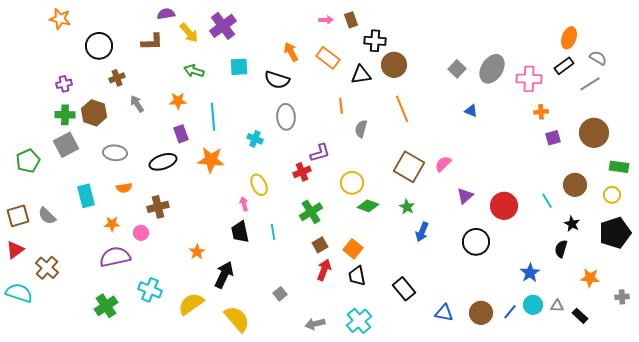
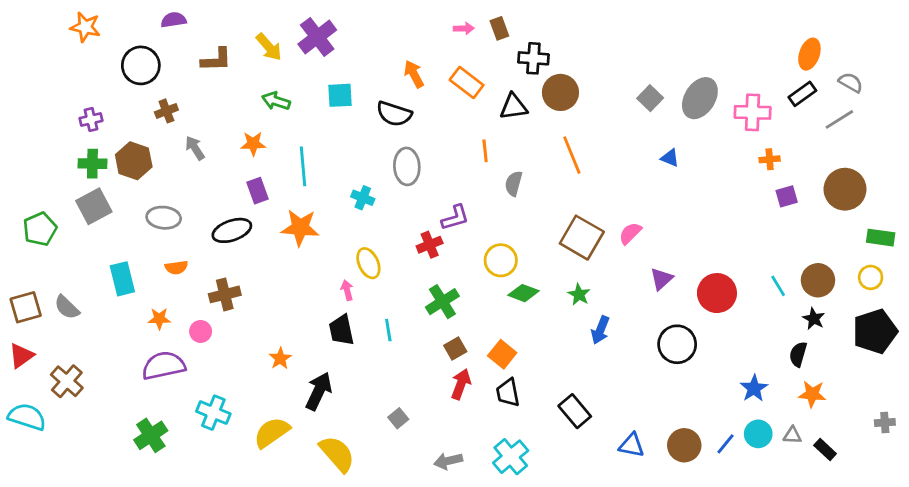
purple semicircle: (166, 14) -> (174, 20), moved
brown circle: (575, 185) -> (818, 280), moved
orange star: (590, 278) -> (812, 394), moved

